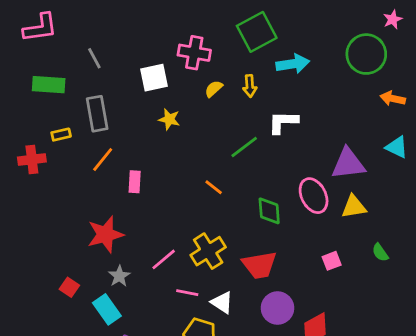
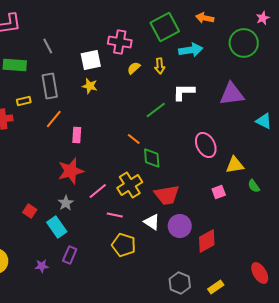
orange arrow: (393, 98) -> (205, 18), moved
yellow star: (169, 119) -> (90, 86), moved
cyan triangle: (397, 147) -> (264, 121), moved
purple triangle: (348, 164) -> (232, 94), moved
yellow triangle: (354, 207) -> (235, 165), moved
green diamond: (269, 211) -> (152, 158), moved
red star: (105, 234) -> (71, 171), moved
white triangle: (222, 302) -> (152, 222), moved

